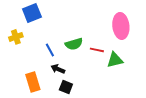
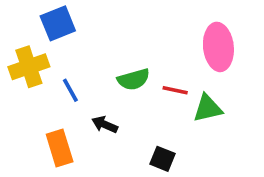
yellow cross: (16, 37) -> (29, 67), size x1.5
blue line: (50, 50) -> (70, 90), moved
black square: (66, 87) -> (162, 159), moved

